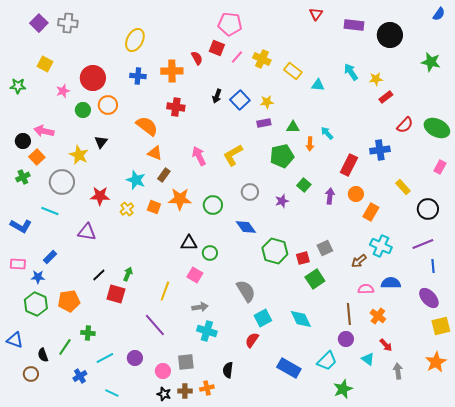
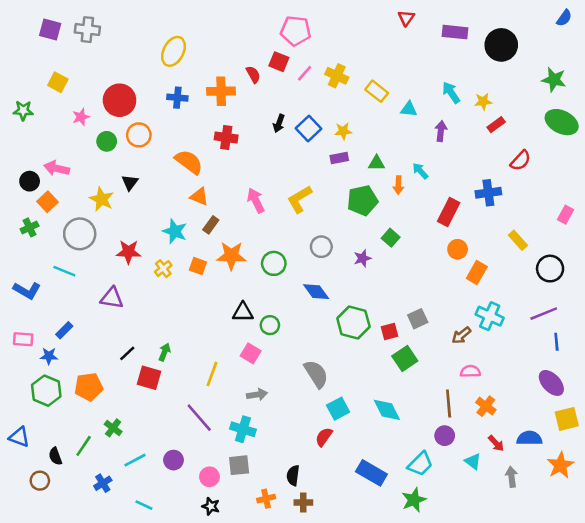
purple square: (39, 23) -> (50, 30), turned -30
green ellipse: (437, 128) -> (562, 122), moved
purple arrow: (330, 196) -> (441, 131), moved
blue semicircle: (391, 283) -> (530, 438), moved
cyan cross: (207, 331) -> (243, 429), moved
green cross: (88, 333) -> (113, 428), turned 32
green star: (343, 389) -> (414, 500), moved
brown cross: (185, 391) -> (303, 502), moved

